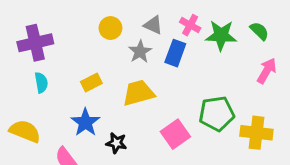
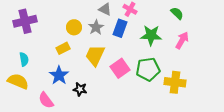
yellow circle: (110, 28) -> (74, 27), moved
green star: (221, 35) -> (151, 35), moved
cyan semicircle: (41, 83) -> (24, 59), moved
yellow trapezoid: (138, 93) -> (95, 55), turned -50
pink square: (175, 134) -> (120, 68), moved

